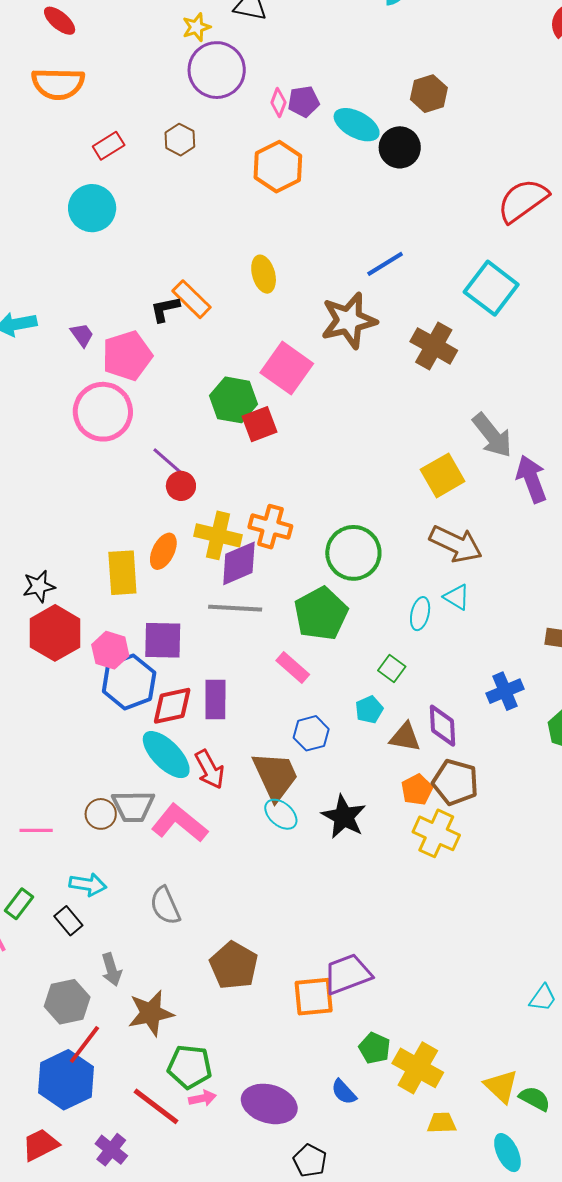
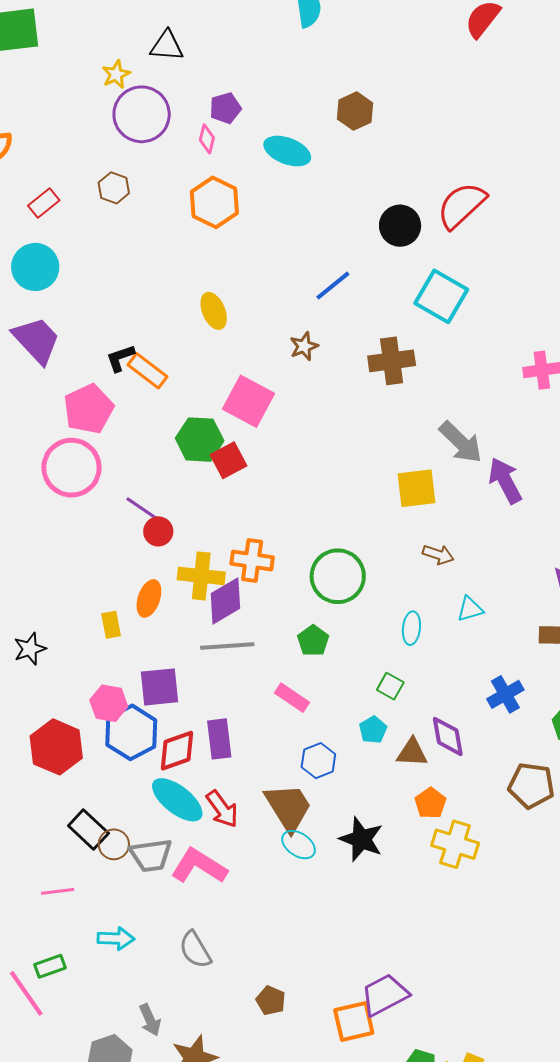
purple pentagon: (303, 102) -> (225, 108), moved
black circle: (400, 147) -> (400, 226), moved
orange rectangle: (191, 299) -> (147, 371), moved
brown star: (349, 321) -> (304, 346), size x0.5
purple trapezoid: (82, 335) -> (36, 340), moved, size x2.0
brown cross: (434, 346) -> (392, 361), turned -30
yellow square: (443, 475) -> (417, 488), turned 30
brown arrow: (456, 544) -> (438, 555), size x0.6
yellow rectangle: (122, 573) -> (111, 625), size x0.6
cyan triangle: (457, 597) -> (470, 609), moved, turned -40
green pentagon: (321, 614) -> (313, 641), size x0.6
red hexagon: (55, 633) -> (56, 747), moved
brown pentagon: (455, 782) -> (531, 785), moved
brown circle: (101, 814) -> (114, 844), moved
green rectangle: (19, 904) -> (50, 966), turned 40
black rectangle: (68, 921) -> (88, 829), moved, size x1.4
brown pentagon: (234, 965) -> (271, 1001), size x0.6

